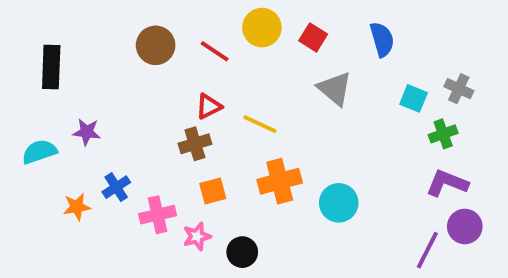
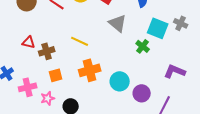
cyan square: (414, 98) -> (158, 28), size x1.5
red triangle: (209, 106) -> (29, 42), moved, turned 40
green cross: (443, 134) -> (143, 46), moved, turned -32
purple circle: (465, 226) -> (142, 93), moved

